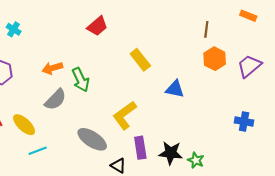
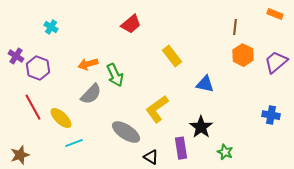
purple rectangle: (140, 148) -> (181, 148), moved
black star: (171, 153) -> (201, 127), moved, turned 30

